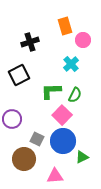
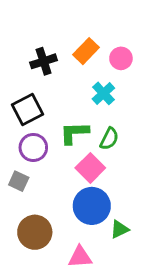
orange rectangle: (65, 26) -> (86, 51), moved, turned 60
purple circle: (12, 119) -> (33, 147), moved
gray square: (37, 139) -> (19, 181), moved

